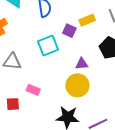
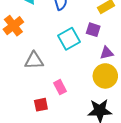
purple square: (69, 31) -> (93, 30), moved
pink rectangle: (33, 90) -> (60, 87), turned 48

